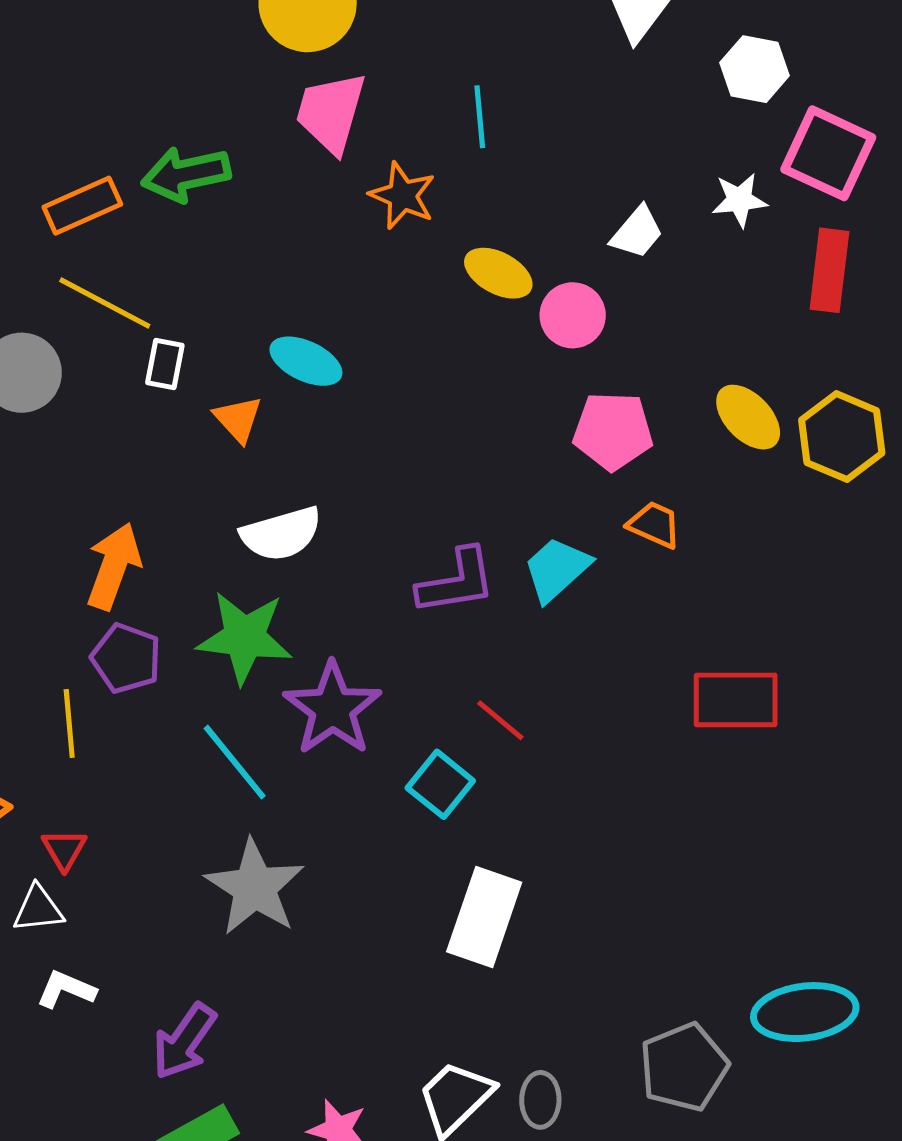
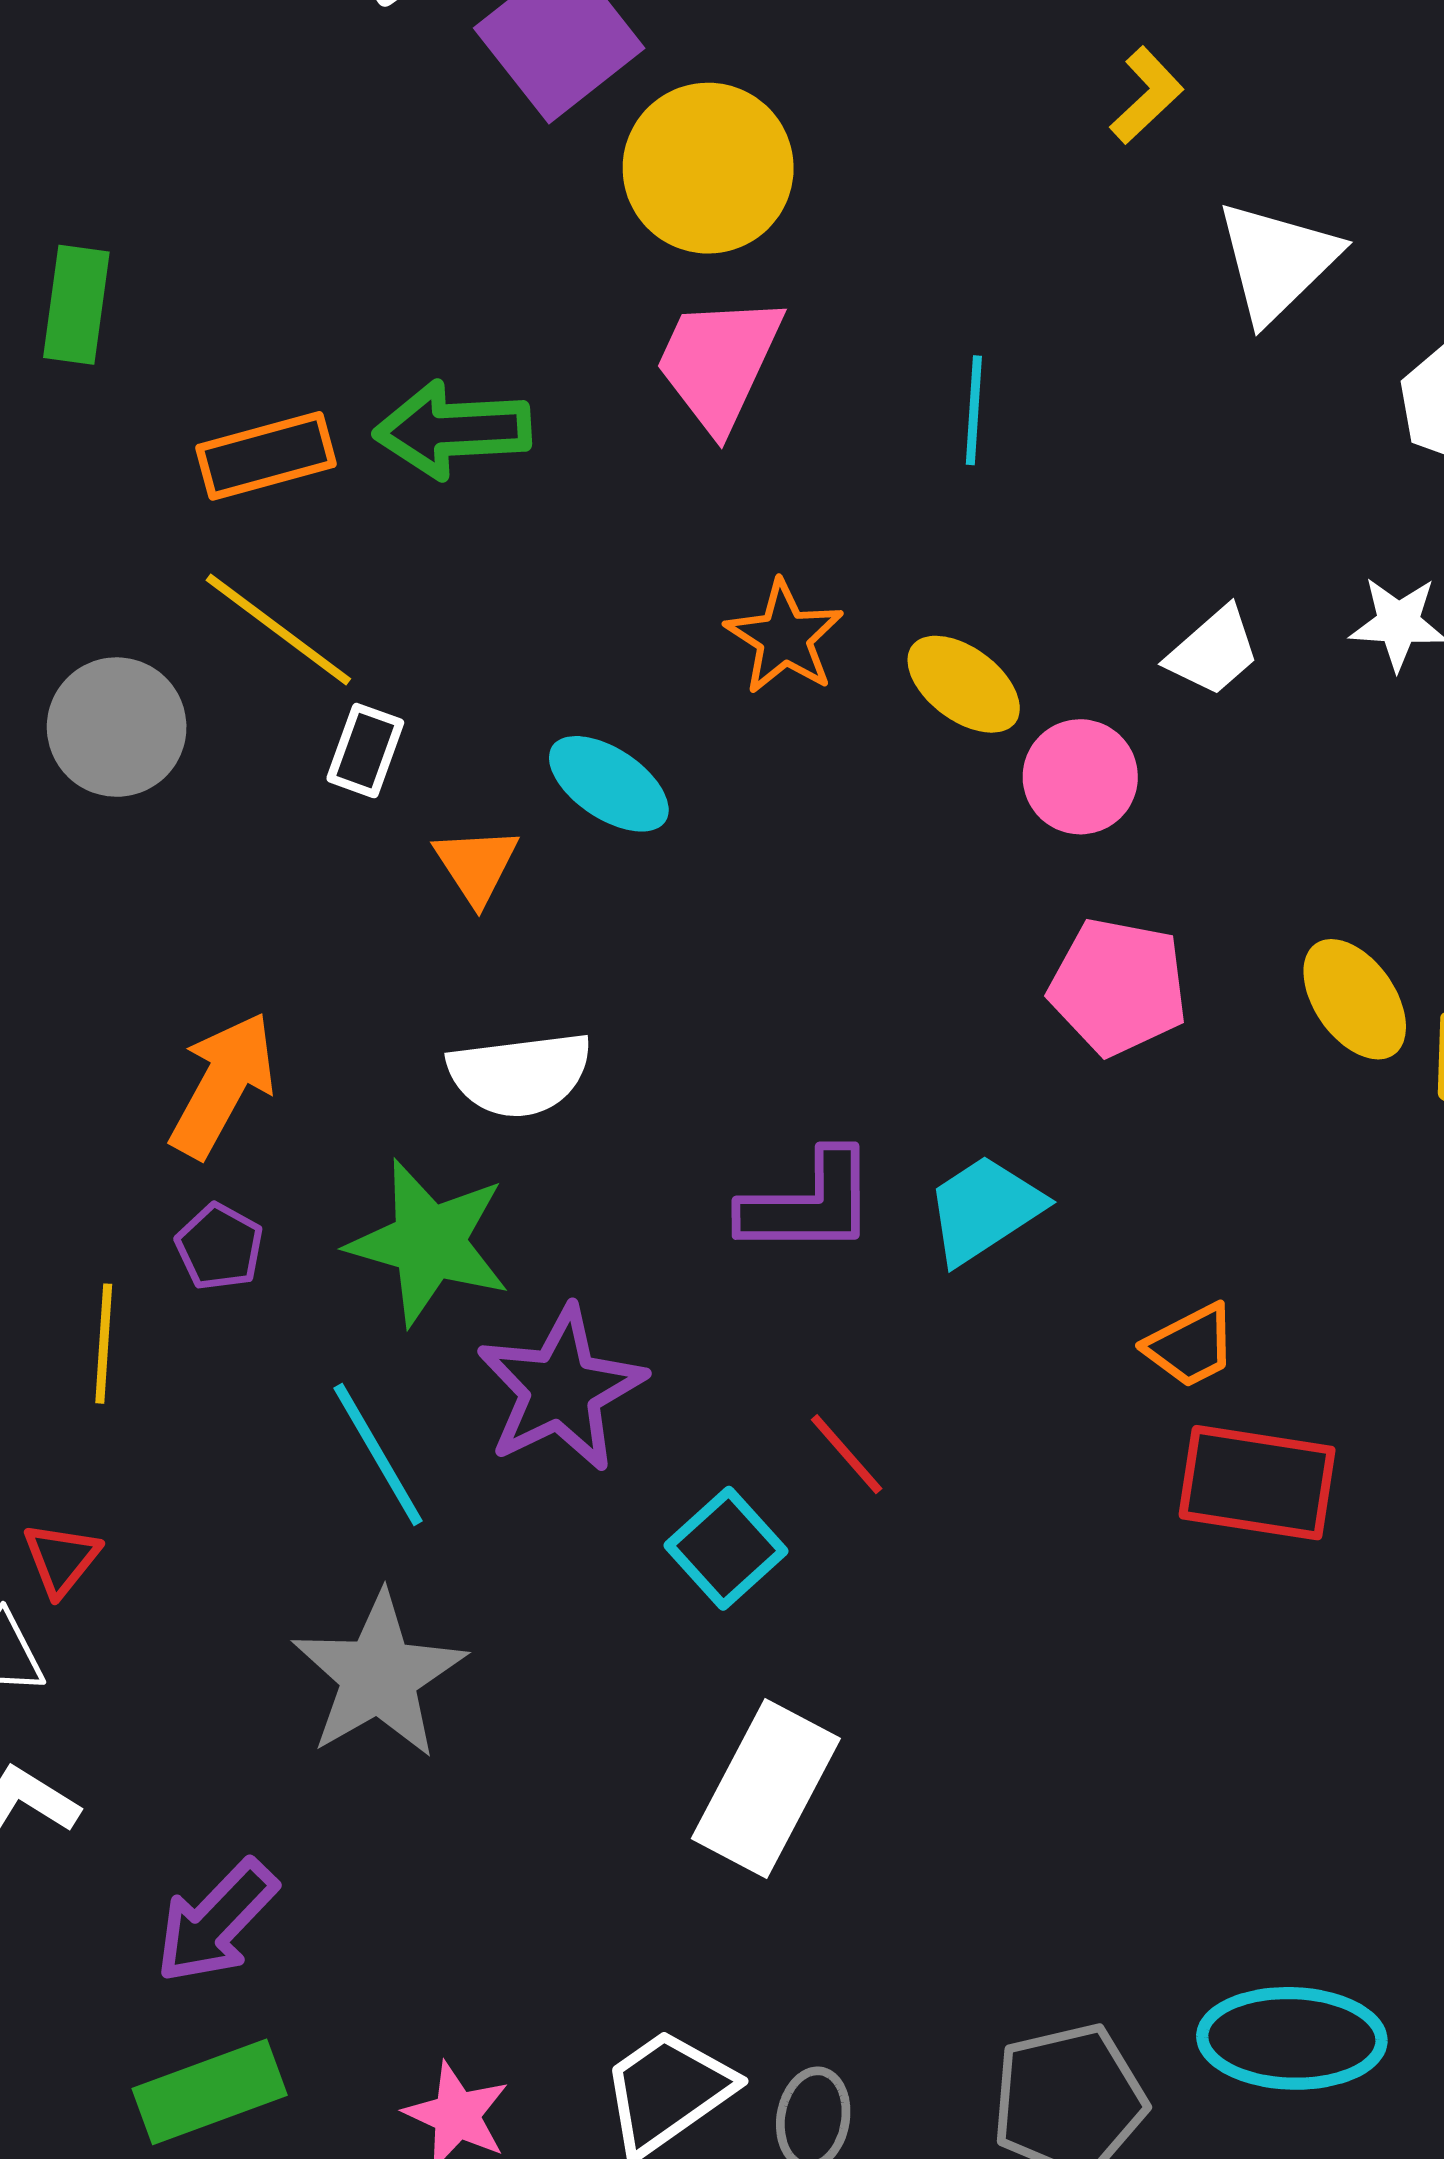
orange star: (403, 196) -> (784, 637), moved
orange trapezoid: (654, 525) -> (1191, 1346), moved, turned 120
purple pentagon: (126, 658) -> (219, 1247), size x0.7

